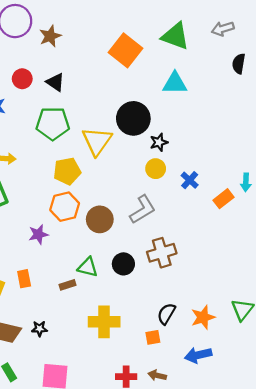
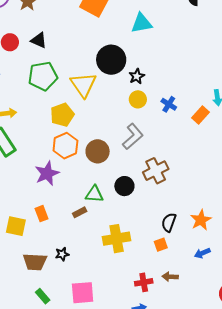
purple star: (38, 234) -> (47, 173), size x1.4
blue arrow: (198, 355) -> (202, 253), size x0.7

